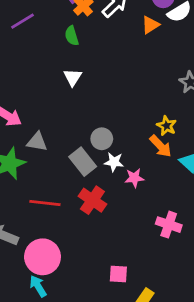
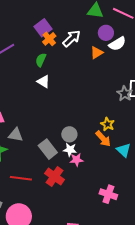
green semicircle: (72, 36) -> (41, 60), turned 40
white triangle: (73, 77) -> (43, 82), moved, turned -32
gray circle: (102, 139) -> (69, 134), moved
pink star: (134, 178) -> (76, 160), moved

